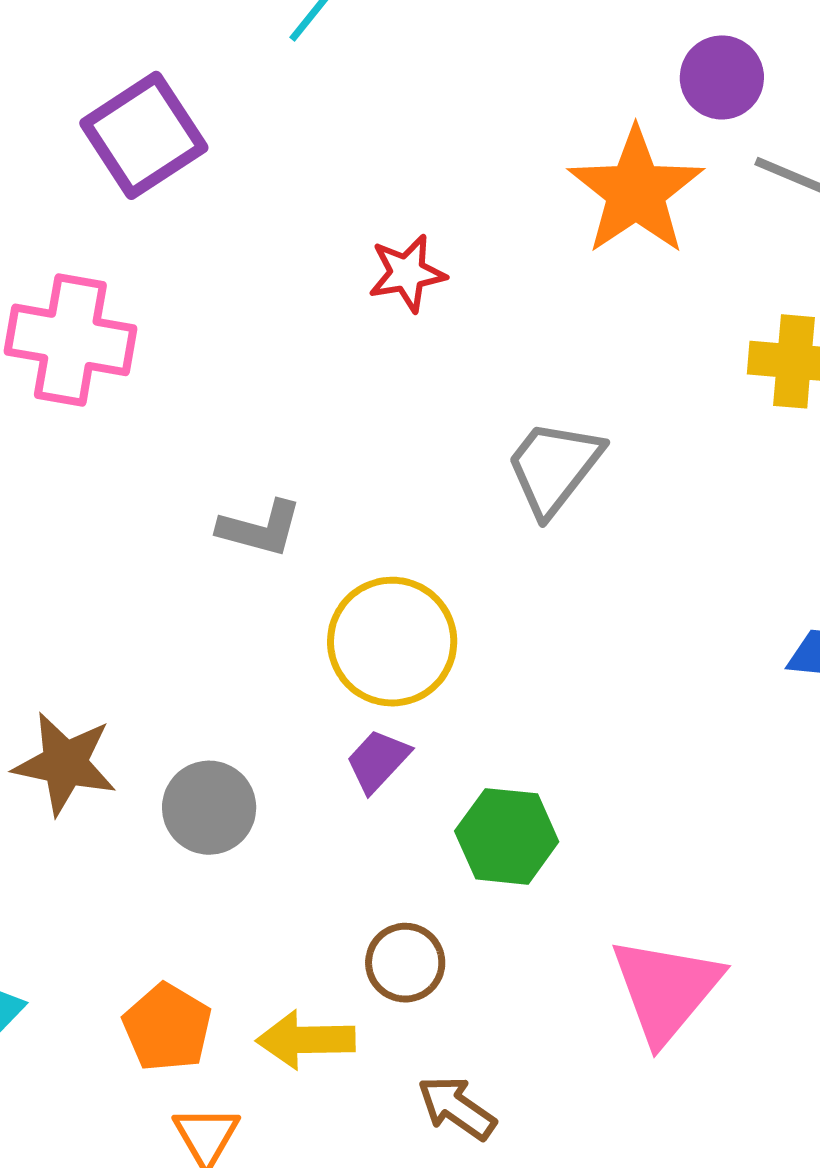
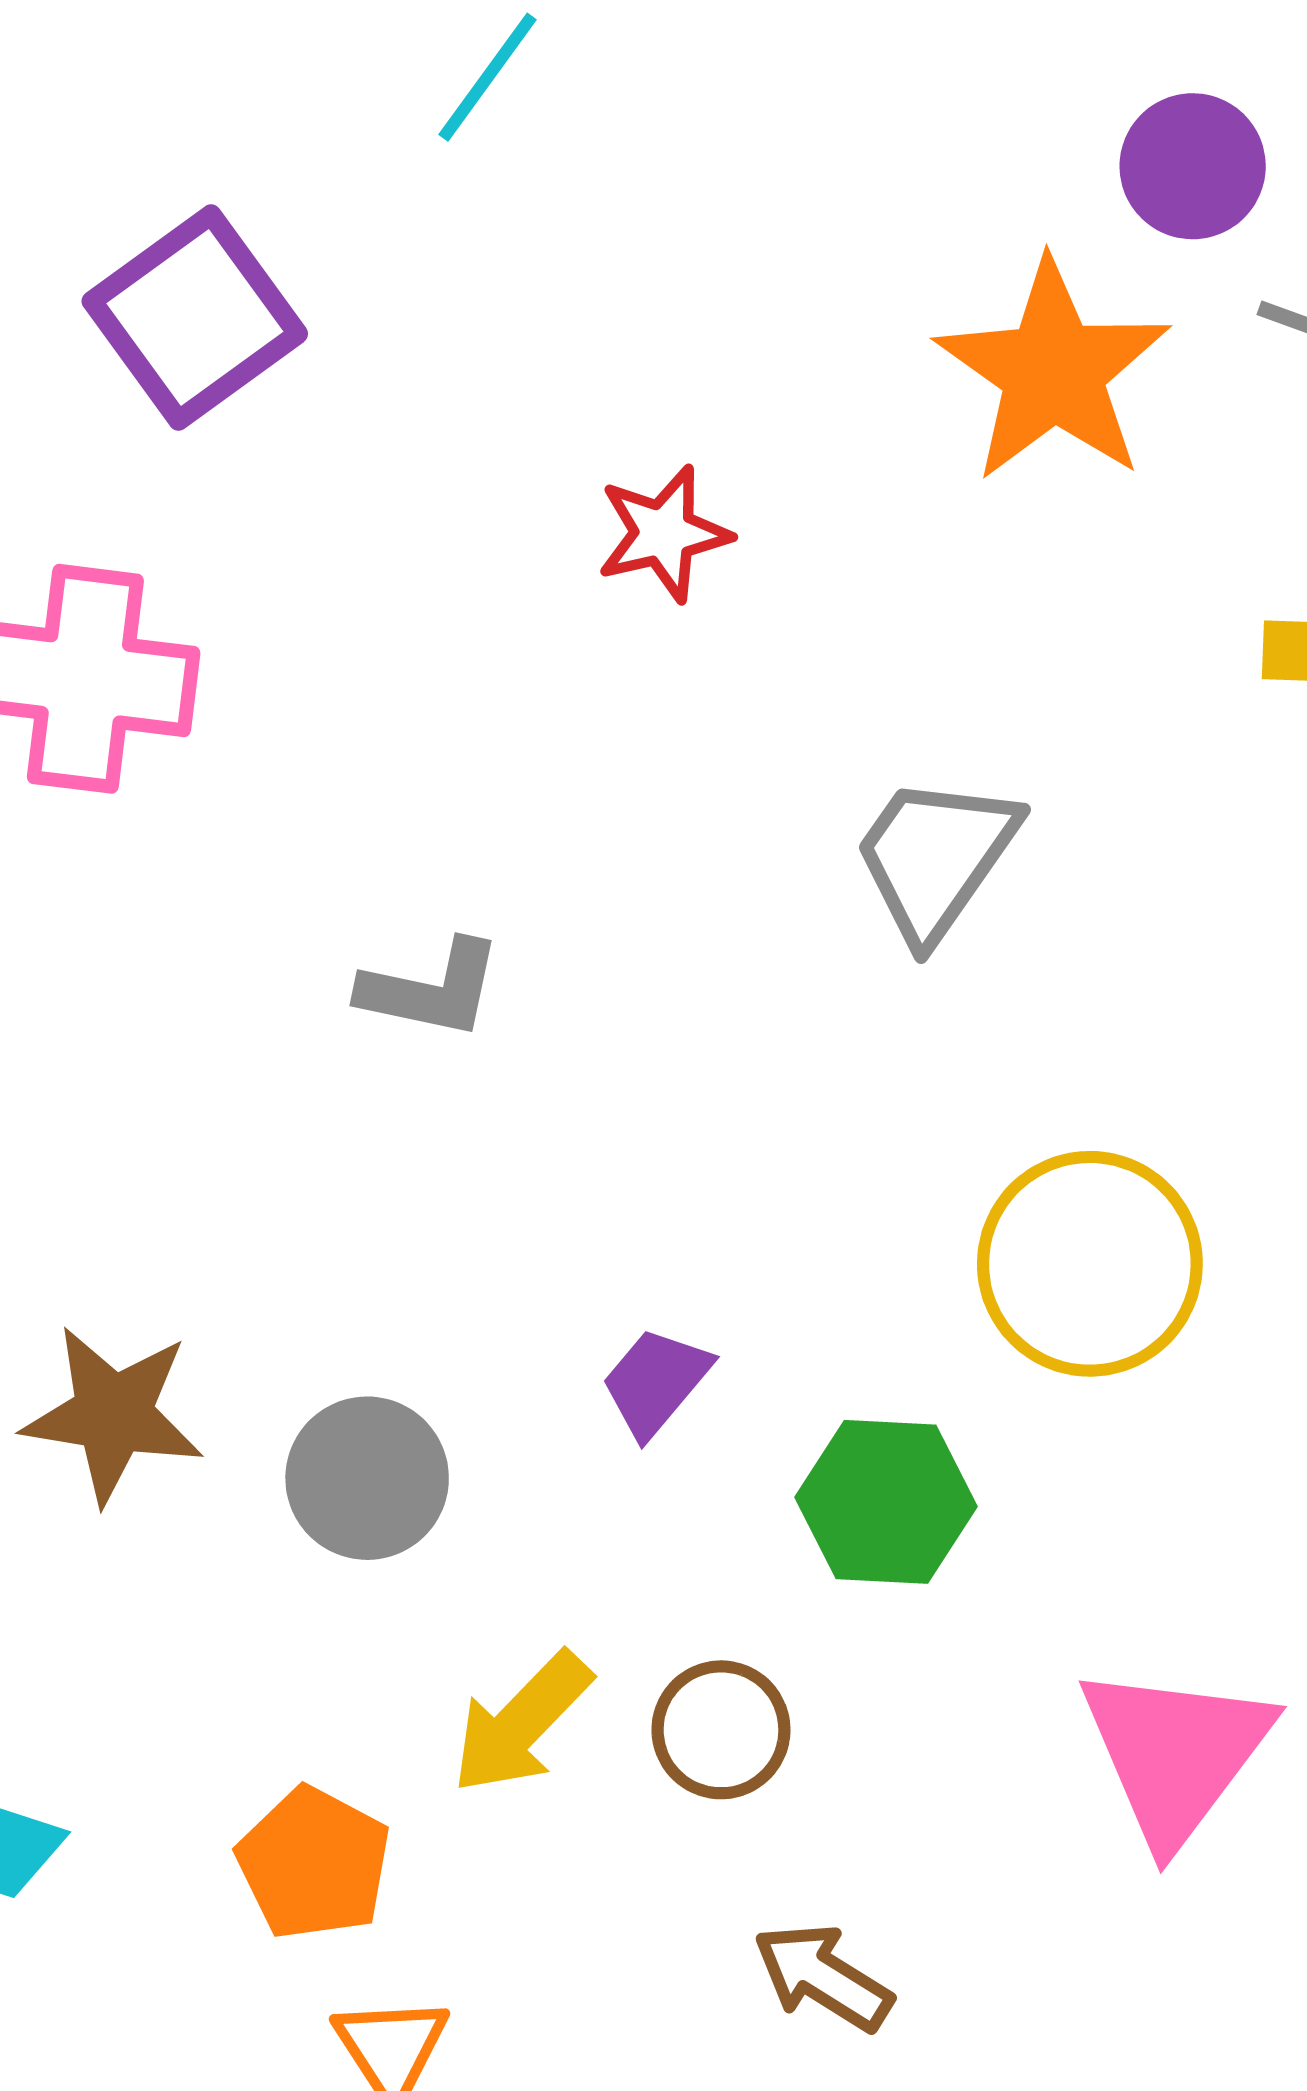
yellow circle: (392, 642) -> (1090, 1264), moved
yellow arrow: (306, 1040) -> (521, 1723), moved, turned -42

